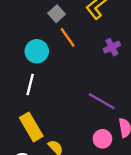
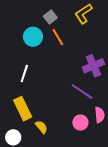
purple cross: (112, 47) -> (93, 66), moved, size x1.5
cyan circle: (37, 51) -> (33, 37), moved

